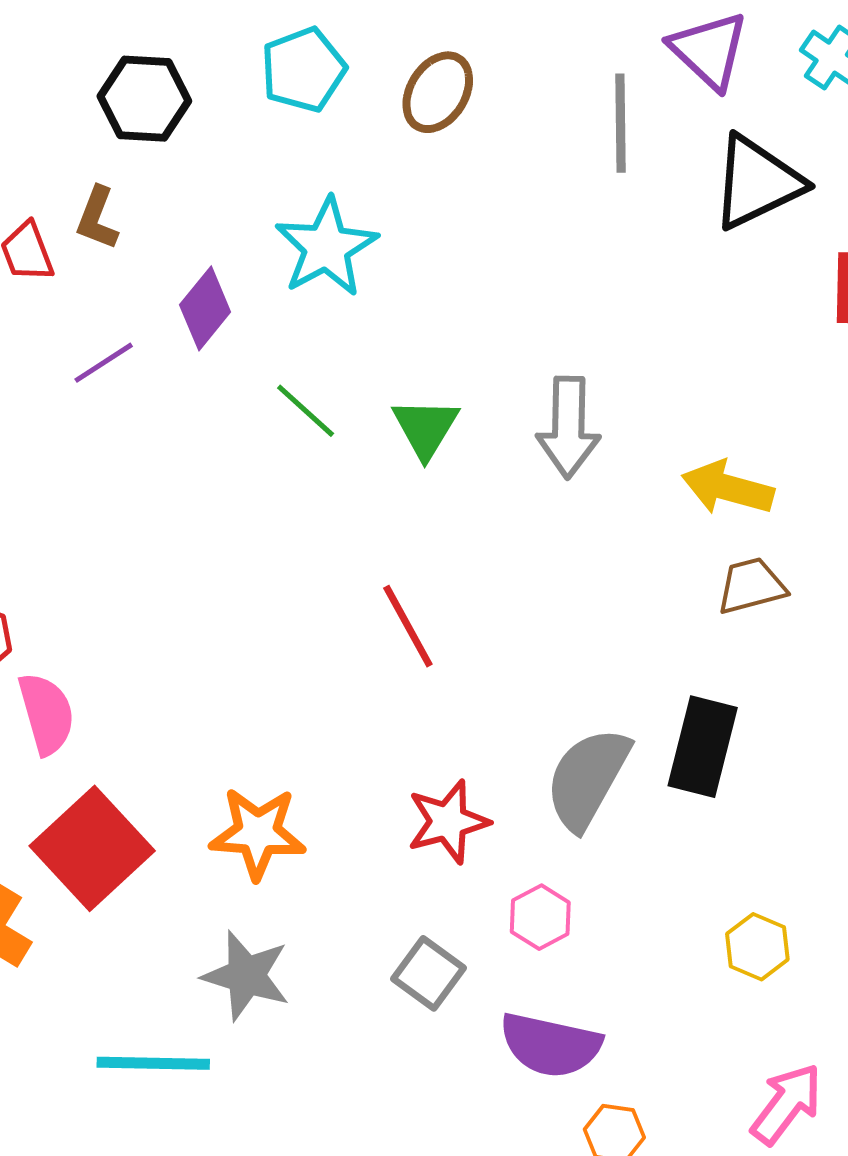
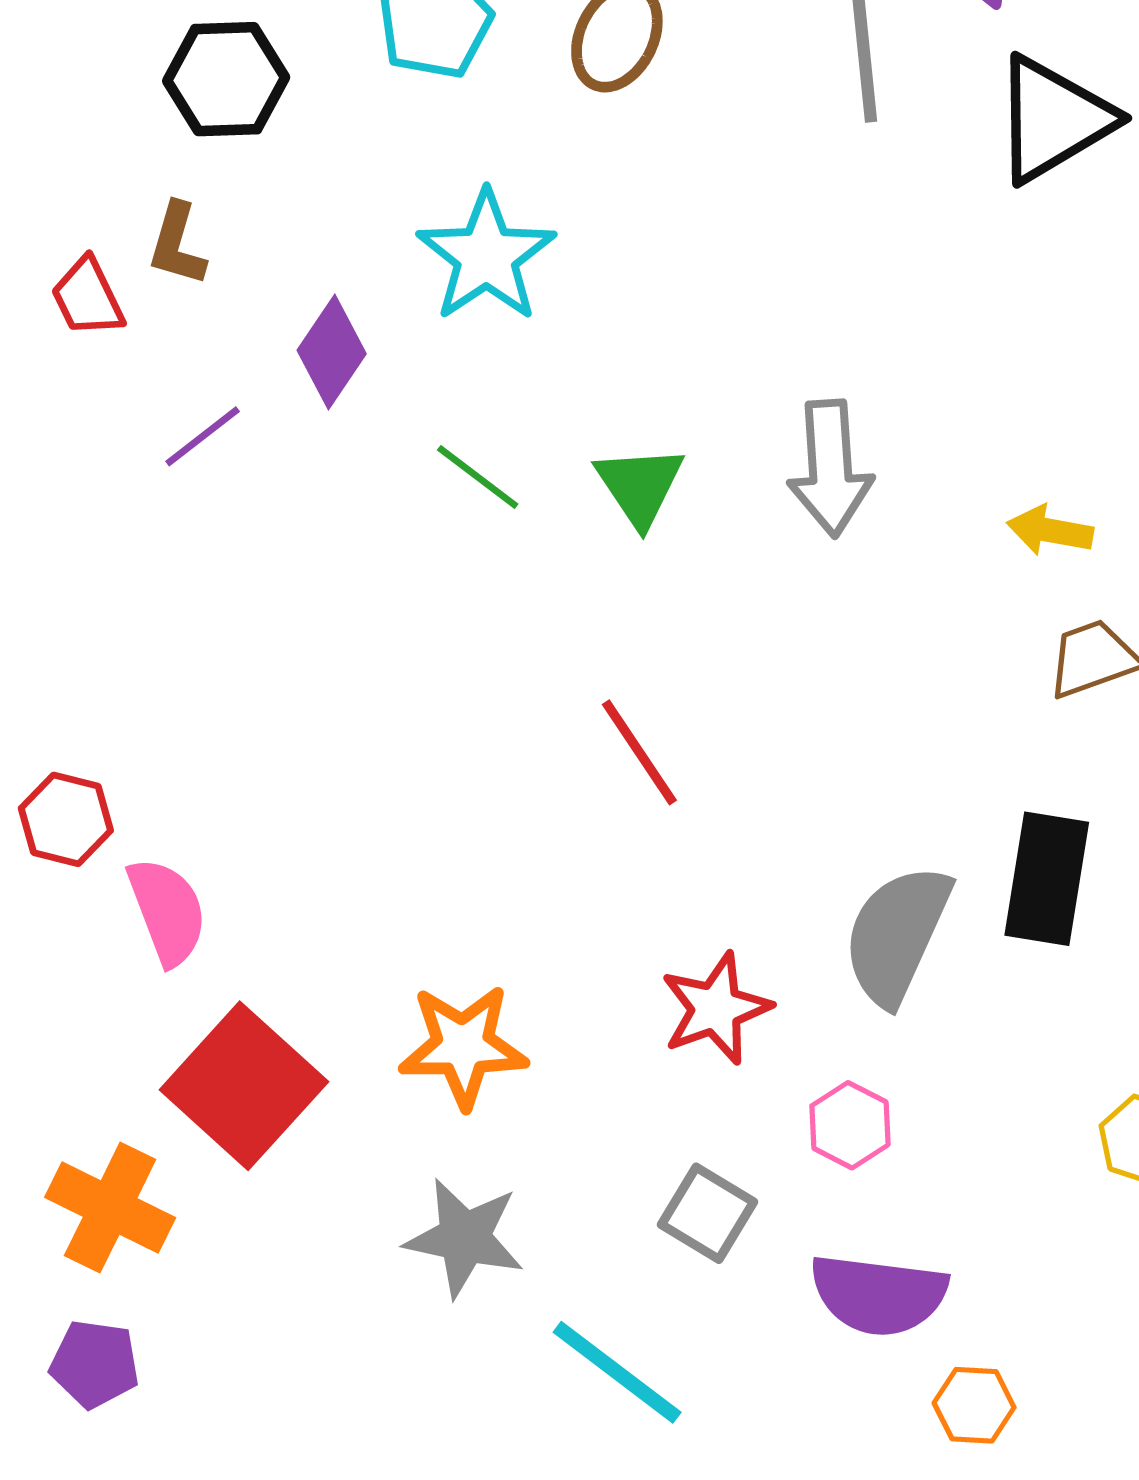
yellow arrow: (728, 488) -> (1050, 530), size x0.7
cyan line: (153, 1063) -> (617, 1372), moved, turned 41

